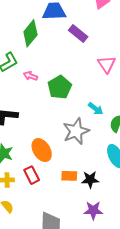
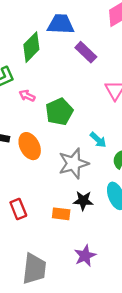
orange ellipse: (42, 150) -> (30, 146), moved
black star: (90, 180) -> (83, 201), moved
purple star: (93, 210) -> (85, 256), turned -30

